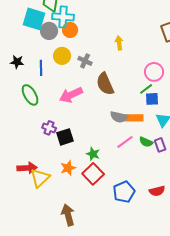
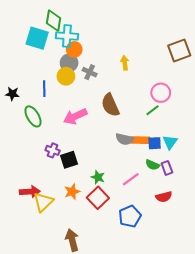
gray circle: (49, 31) -> (69, 63), moved
gray cross: (85, 61) -> (90, 72), moved
black star: (17, 62) -> (12, 94), moved
blue square: (152, 99) -> (155, 143), moved
pink line: (125, 142) -> (131, 179), moved
red semicircle: (157, 191) -> (164, 197), moved

